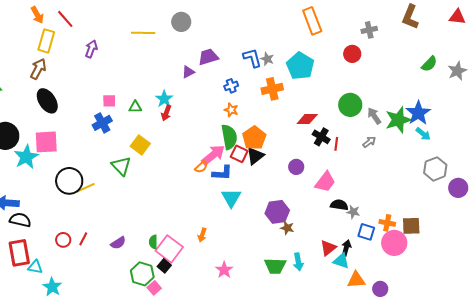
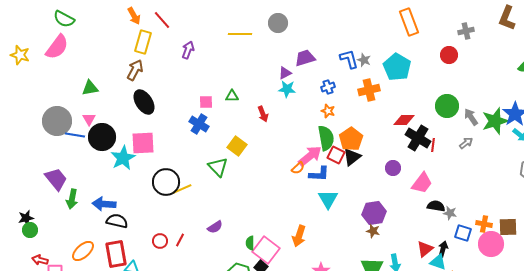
cyan star: (164, 99) -> (287, 89), moved, turned -30
green triangle: (135, 107) -> (232, 96), moved
red arrow: (166, 113) -> (263, 114), turned -42
blue cross: (102, 123) -> (199, 124), turned -30
black cross: (321, 137) -> (418, 138), size x1.4
brown star: (287, 228) -> (373, 231), moved
orange arrow: (202, 235) -> (299, 236), size x1.5
purple semicircle: (118, 243) -> (215, 227), moved

